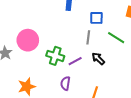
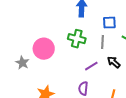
green cross: (55, 56) -> (77, 39), moved

